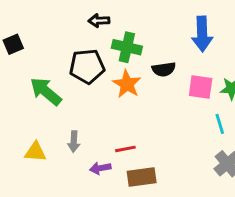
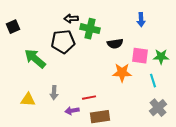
black arrow: (99, 21) -> (71, 19), moved
blue arrow: (202, 34) -> (141, 20), size x0.6
orange star: (127, 84) -> (122, 73), moved, turned -30

